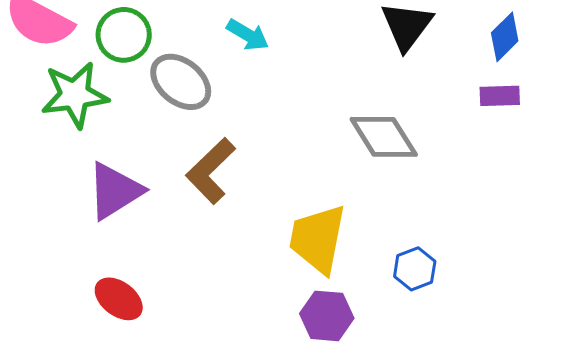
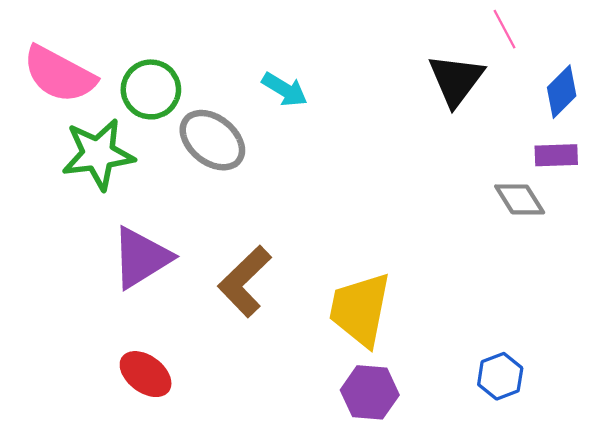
gray diamond: (384, 137) -> (520, 199), moved, size x0.7
brown L-shape: (211, 171) -> (245, 281), moved
blue hexagon: (415, 269) -> (500, 376), moved

